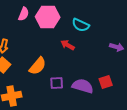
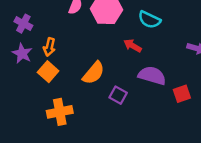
purple square: (57, 83) -> (118, 95), turned 32
purple semicircle: (83, 86) -> (152, 76), moved

